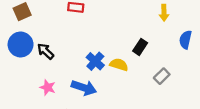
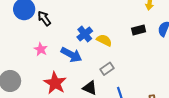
black rectangle: (140, 47) -> (139, 30), moved, turned 32
gray rectangle: (162, 76) -> (107, 69), moved

